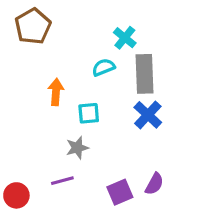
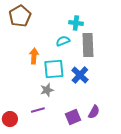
cyan cross: (125, 38) -> (76, 23), turned -32
cyan square: (89, 113) -> (54, 69), size x1.5
blue cross: (148, 115) -> (80, 75), moved

